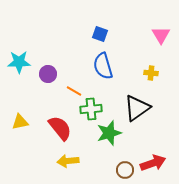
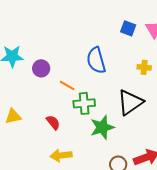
blue square: (100, 34) -> (128, 28), moved
red semicircle: (60, 128) -> (53, 122), size x0.6

